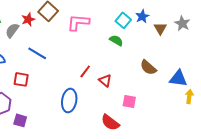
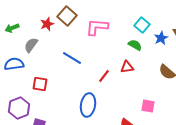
blue star: (142, 16) -> (161, 38), moved
gray semicircle: (12, 30) -> (31, 45), moved
blue line: (37, 53) -> (72, 58), moved
red triangle: (105, 80) -> (127, 67), moved, turned -48

